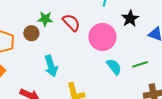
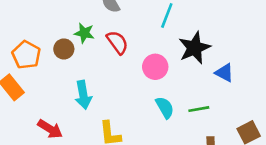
black star: (130, 18) -> (194, 48), size x1.4
pink circle: (102, 37) -> (155, 67), size x0.7

